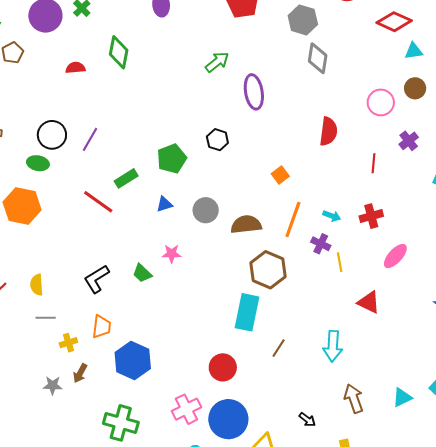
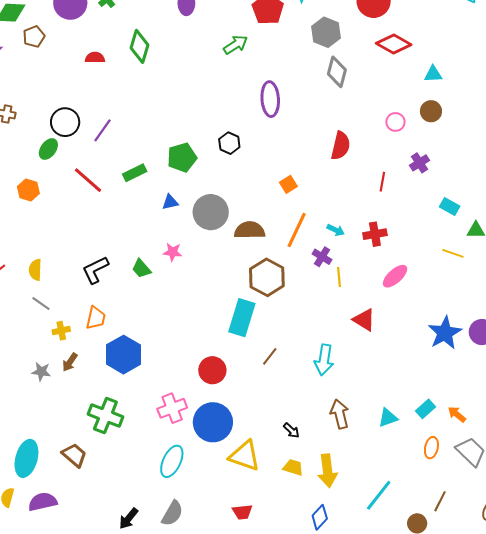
red diamond: (394, 22) -> (394, 44), moved
green arrow: (217, 62) -> (236, 45), moved
pink circle: (381, 102) -> (395, 122), size x0.7
green ellipse: (38, 163) -> (48, 149), turned -70
red line: (98, 202) -> (88, 180), moved
orange hexagon: (22, 206) -> (28, 190), size x0.6
gray circle: (206, 210) -> (211, 212), size x1.4
gray line: (46, 318) -> (41, 304), turned 30

